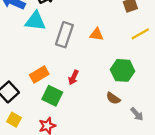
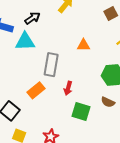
gray rectangle: (64, 35) -> (51, 65), moved
green square: (52, 96) -> (81, 111), moved

